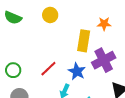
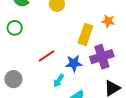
green circle: (13, 70) -> (15, 28), moved
blue star: (77, 71) -> (74, 63), turned 30

